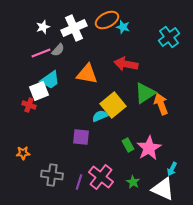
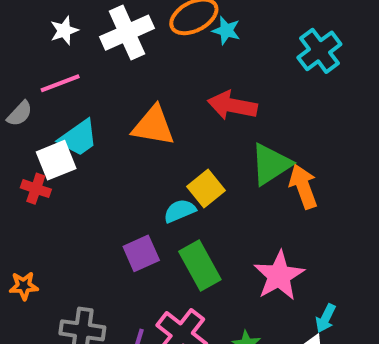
gray semicircle: (58, 50) -> (20, 114), moved
yellow square: (113, 105) -> (206, 189), size x0.7
purple square: (81, 137) -> (141, 253), turned -30
green rectangle: (128, 145) -> (200, 266), moved, size x1.6

